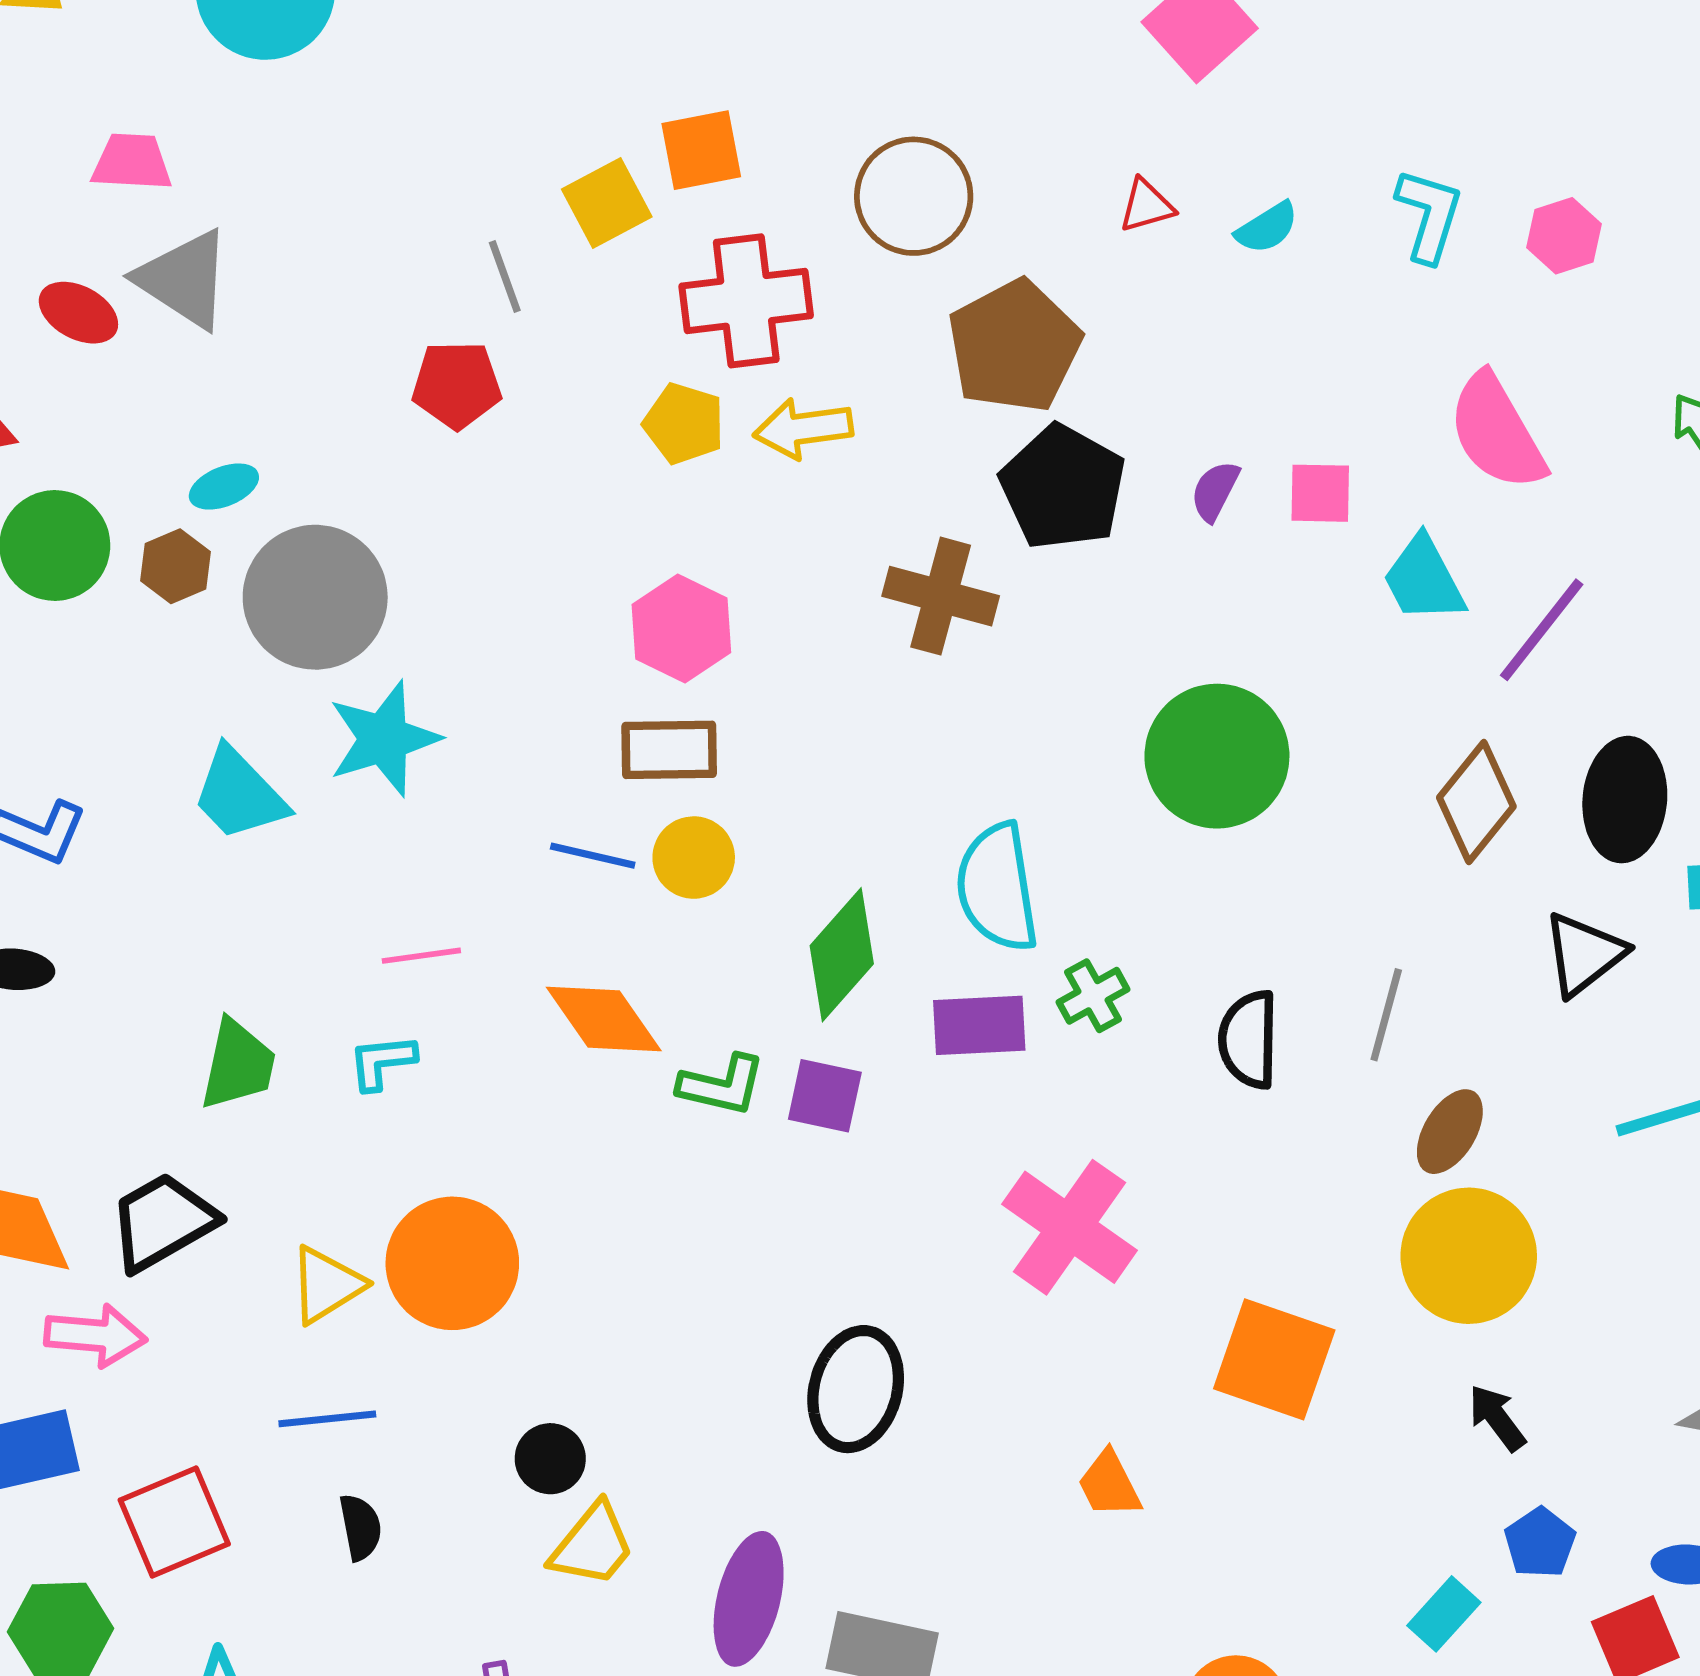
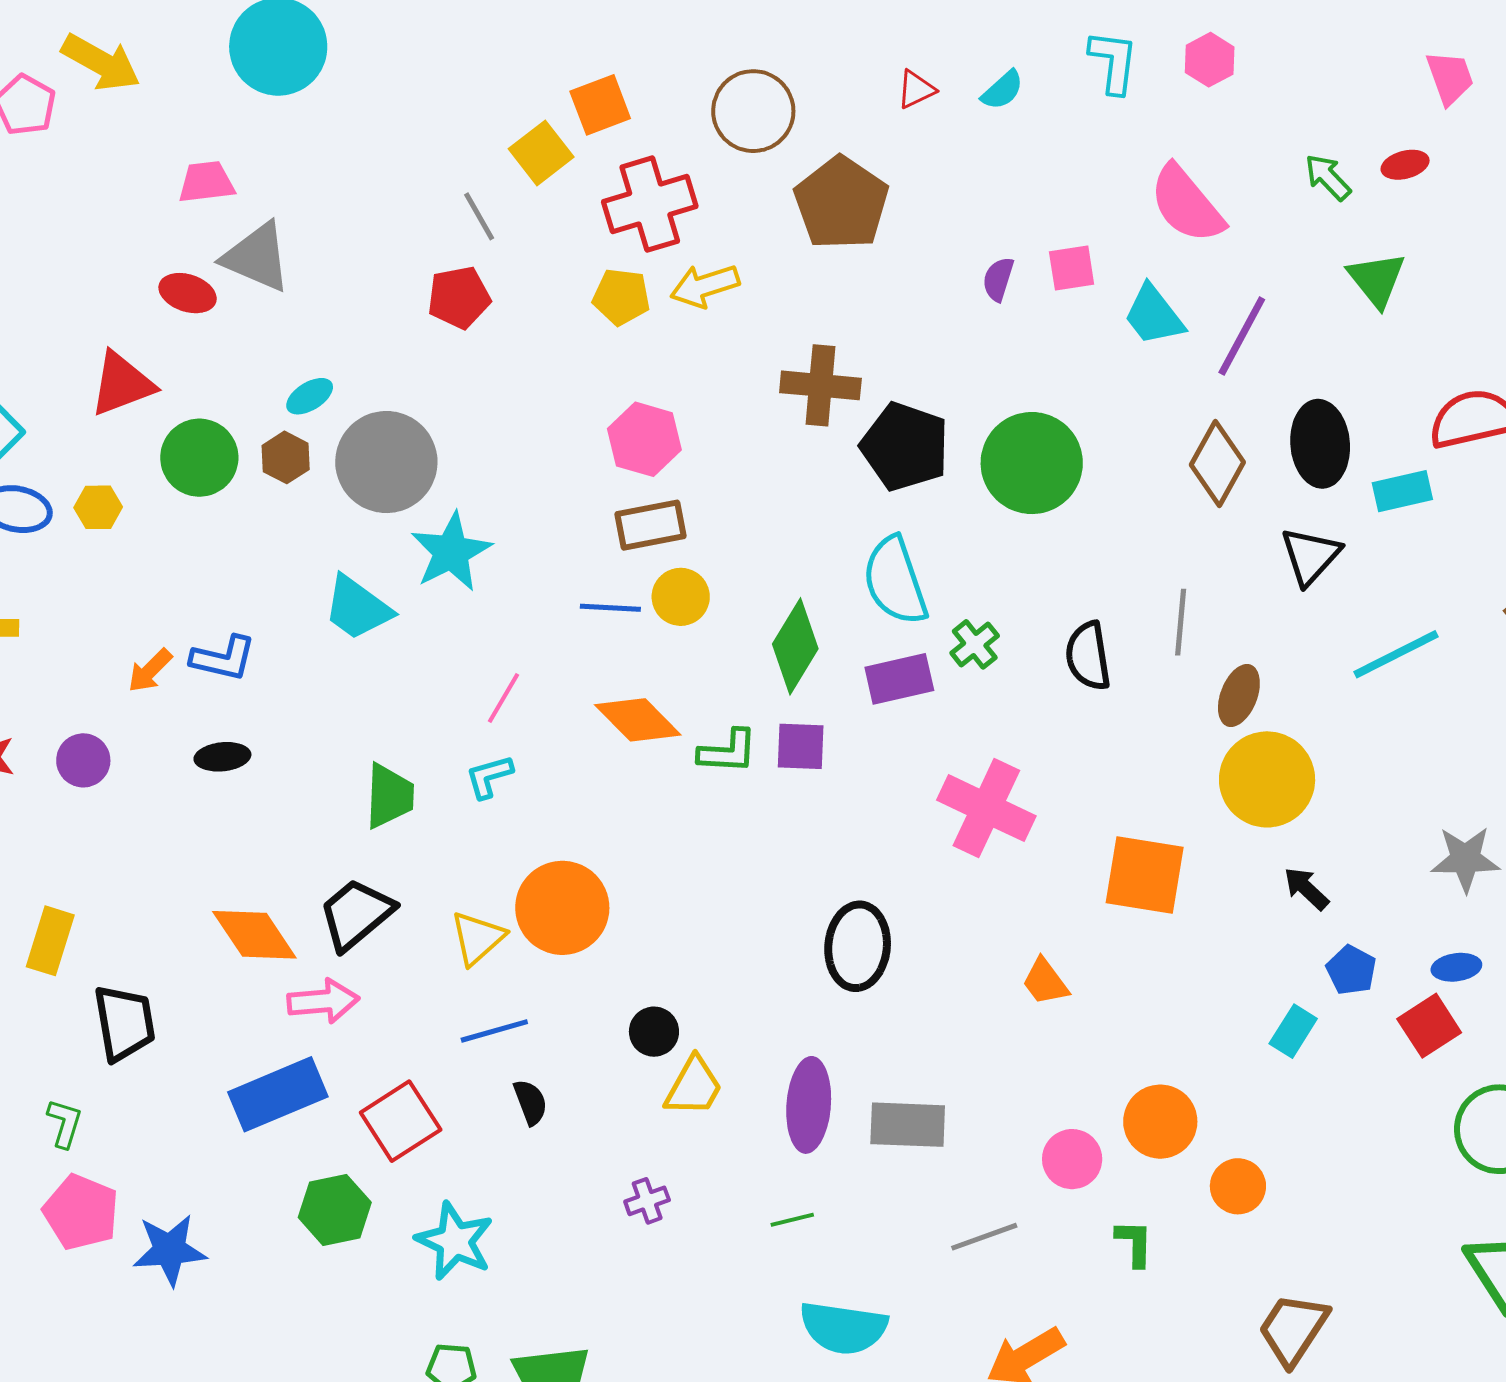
black pentagon: (1063, 487) -> (905, 447), moved
pink line: (421, 956) -> (504, 698), turned -42

